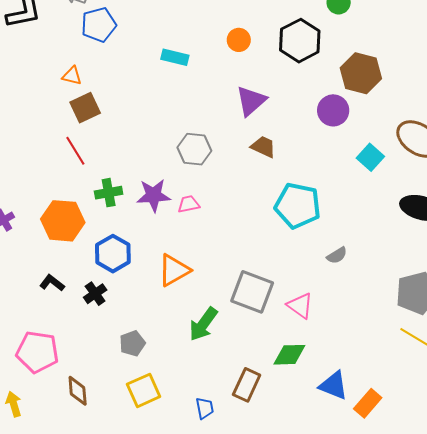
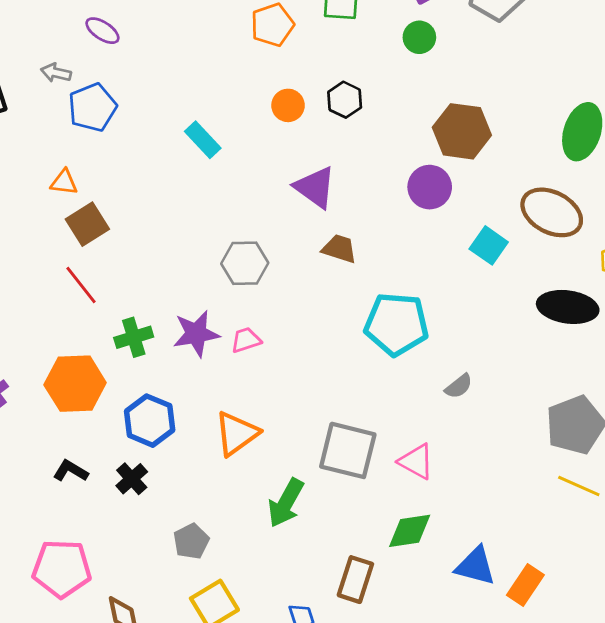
black hexagon: (300, 41) -> (345, 100), moved, size x0.6
cyan rectangle: (175, 57) -> (203, 140), turned 40
purple triangle: (251, 101) -> (315, 187), turned -36

